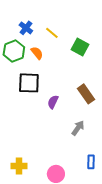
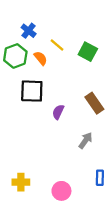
yellow line: (52, 33) -> (57, 45), moved

